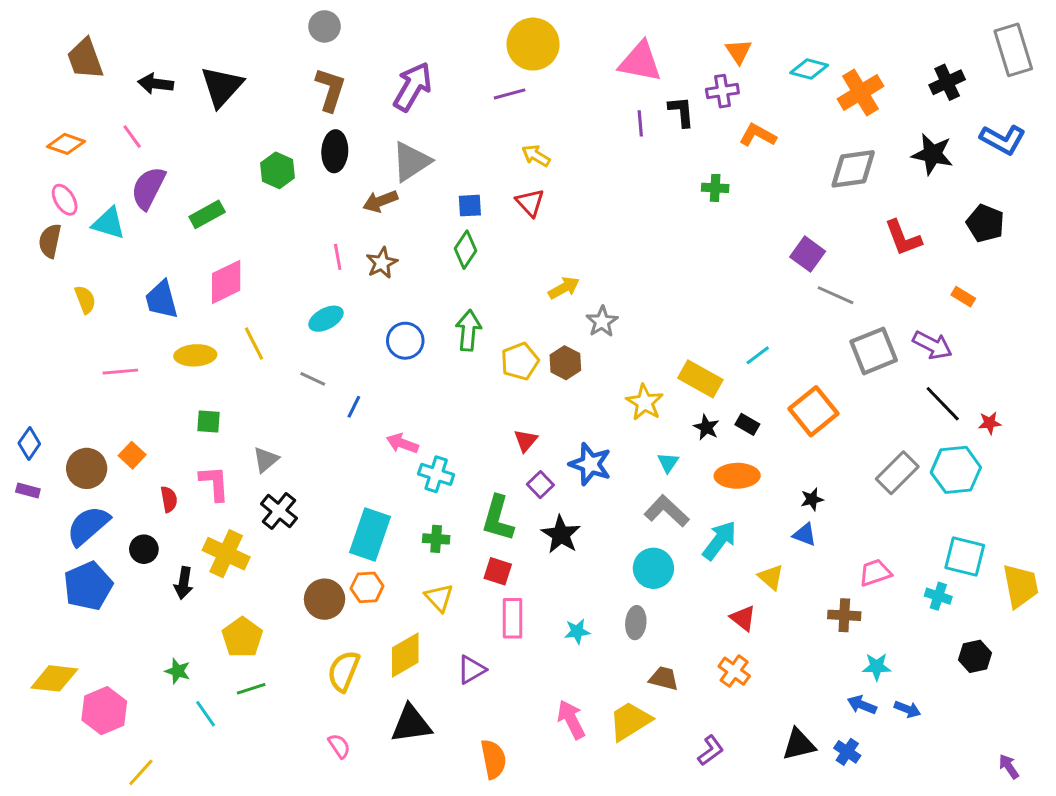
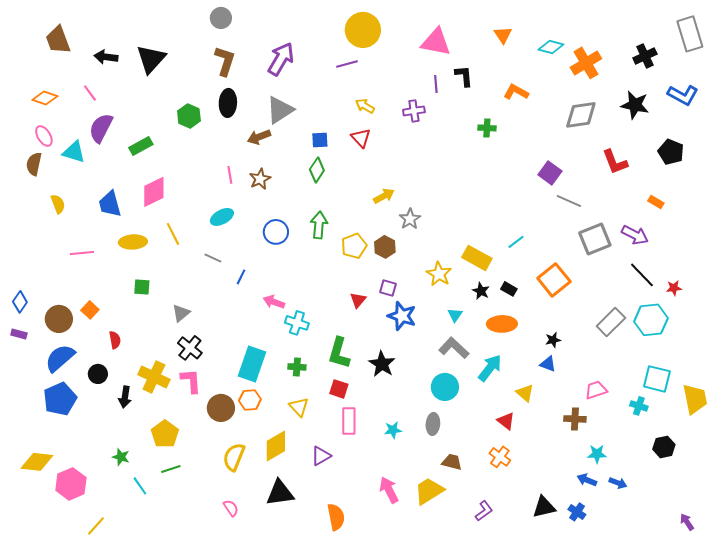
purple cross: (722, 91) -> (414, 111), moved
pink L-shape: (214, 483) -> (191, 381), moved
purple square: (540, 485) -> (388, 288), moved, turned -30

